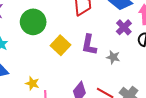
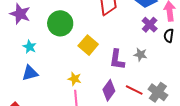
purple L-shape: (89, 45) -> (117, 60), moved
yellow star: (32, 83) -> (75, 79), moved

